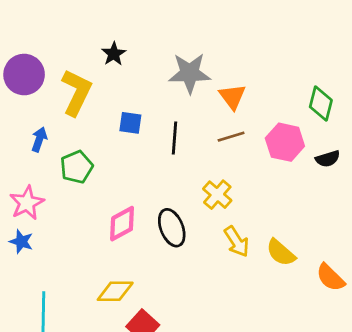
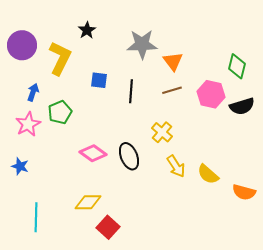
black semicircle: (328, 159) -> (242, 106), size x1.4
pink star: (27, 203) -> (28, 124), moved
pink diamond: (122, 224) -> (93, 153), turned 64
orange semicircle: (330, 277) -> (244, 192), turned -30

